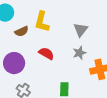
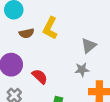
red semicircle: (46, 53) -> (40, 76), moved

